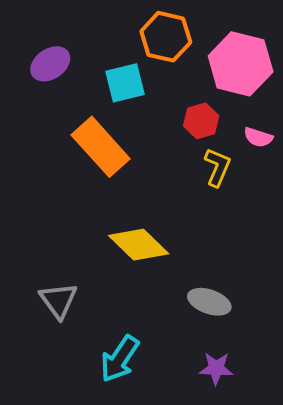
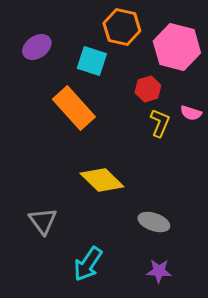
cyan square: (125, 83) -> (92, 61), turned 32
pink semicircle: (258, 137) -> (191, 113), moved

